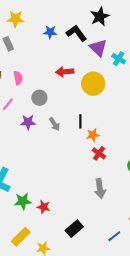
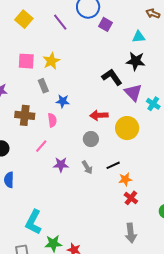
black star: (100, 16) -> (136, 61), turned 30
yellow star: (15, 19) -> (51, 61), turned -30
blue star: (50, 32) -> (63, 101), moved
gray circle: (39, 98) -> (91, 139), moved
black line: (80, 121) -> (113, 165), turned 64

